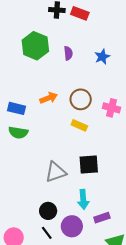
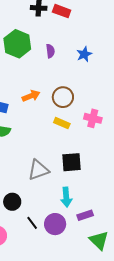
pink cross: (112, 108) -> (93, 118), moved
black circle: (48, 211) -> (12, 202), moved
black line: (47, 233) -> (32, 223), moved

